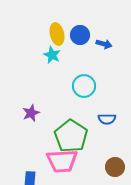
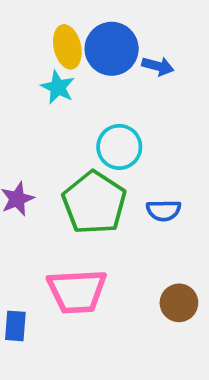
blue circle: (80, 35) -> (112, 49), size x1.4
green pentagon: (71, 136) -> (94, 203), moved

